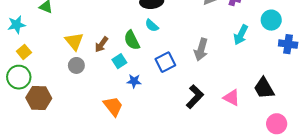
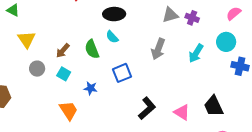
yellow triangle: (74, 41) -> (27, 40), moved
gray arrow: (201, 50) -> (158, 49), moved
cyan square: (119, 61) -> (64, 74), moved, turned -32

